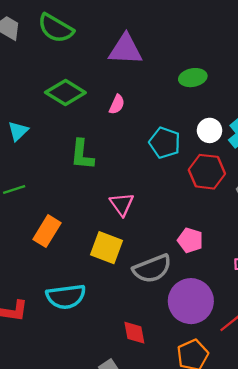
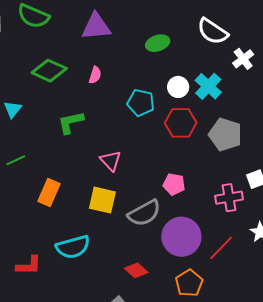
green L-shape: (82, 155) -> (71, 122), turned 80
red diamond: (134, 333) -> (136, 270), turned -30

